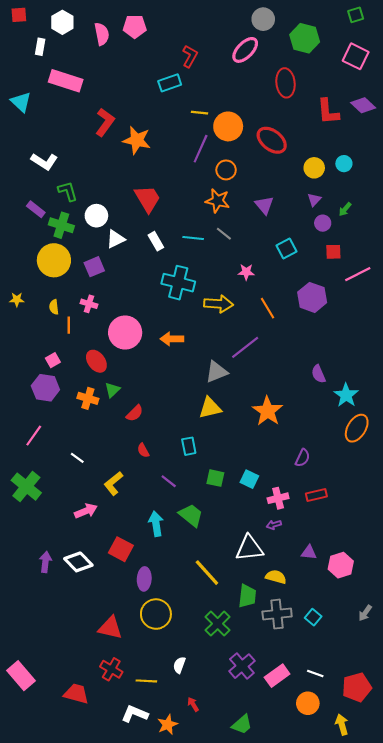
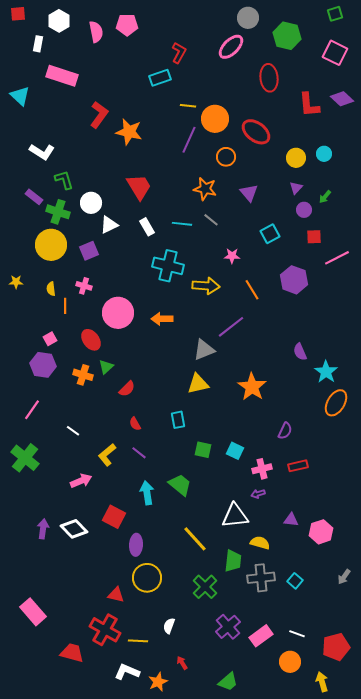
orange circle: (226, 170) -> (226, 157), moved
purple line: (169, 481) -> (139, 453), moved
red triangle: (110, 628) -> (116, 595), moved, size x0.7
red cross: (111, 669) -> (105, 630), size x1.4
pink rectangle: (21, 676) -> (33, 612), moved

